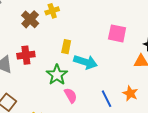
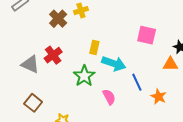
red cross: (26, 55) -> (53, 55), turned -30
pink semicircle: (71, 96) -> (109, 97), moved
blue line: (106, 99) -> (137, 82), moved

